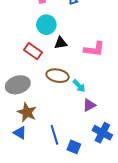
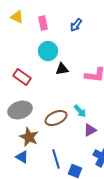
red rectangle: (33, 51) -> (22, 77), moved
brown ellipse: (58, 76) -> (56, 118), moved, turned -35

